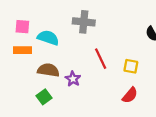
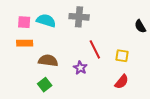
cyan semicircle: (48, 38) -> (46, 21), moved
purple star: (73, 79) -> (80, 68), moved

